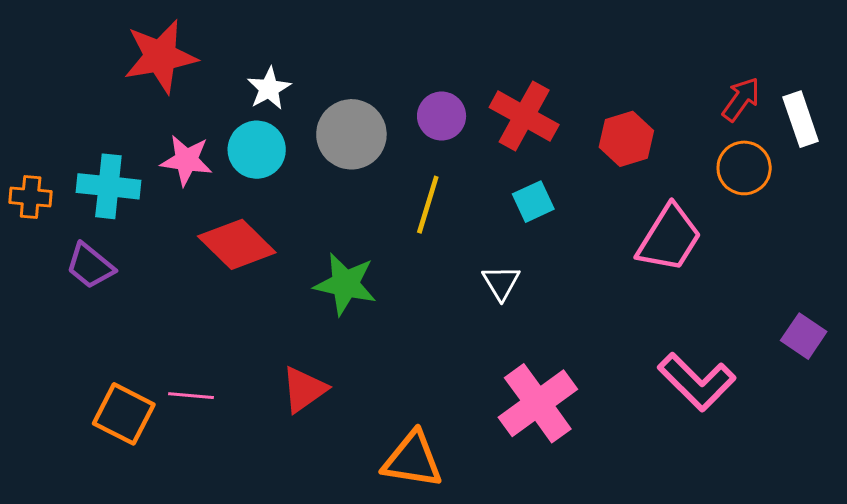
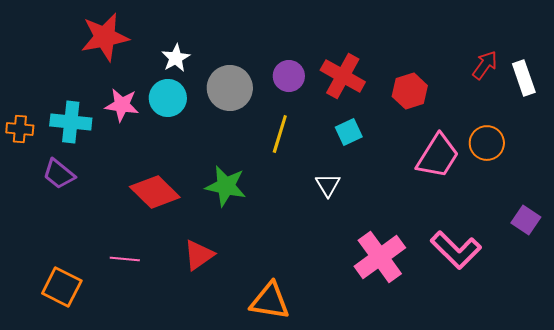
orange circle: (744, 168) -> (487, 143), moved
red diamond: (237, 244) -> (155, 192), moved
pink cross: (538, 403) -> (380, 257), moved
orange square: (124, 414) -> (62, 287), moved

